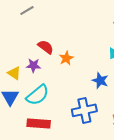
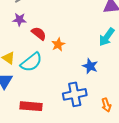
purple star: (33, 65) -> (19, 19), moved
cyan semicircle: (38, 95) -> (31, 62), moved

